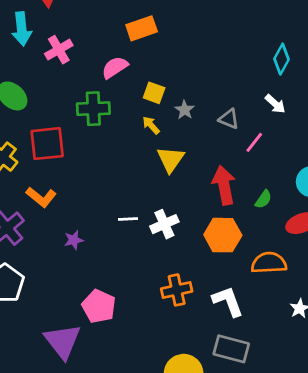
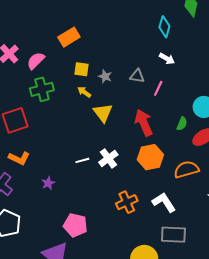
orange rectangle: (142, 28) -> (69, 37), moved
pink semicircle: (115, 67) -> (36, 61), moved
green semicircle: (263, 199) -> (182, 124), moved

